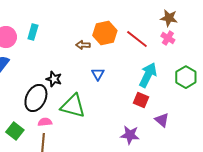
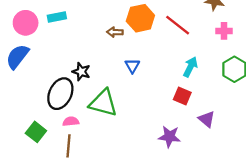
cyan rectangle: (33, 32) -> (57, 17), turned 63
pink cross: (168, 38) -> (224, 31), moved, turned -32
cyan arrow: (148, 75) -> (190, 67), size x0.7

